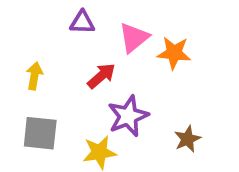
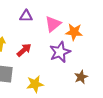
red arrow: (101, 76) -> (24, 50), moved
purple star: (128, 116) -> (60, 52), moved

